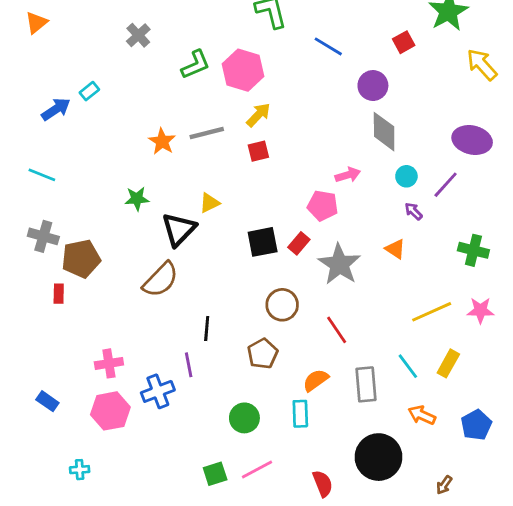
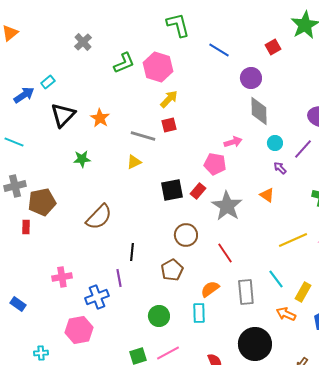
gray line: (207, 133) -> (143, 136), moved, turned 30
black triangle: (179, 229) -> (63, 115), moved
gray cross: (43, 236) -> (15, 186), turned -30
yellow rectangle: (448, 363) -> (303, 292), moved
pink hexagon: (110, 411) -> (79, 330), moved

